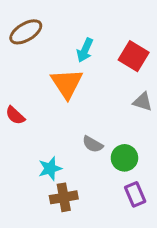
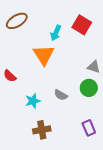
red square: (134, 56) -> (82, 25), moved
green circle: (124, 158) -> (89, 88), moved
cyan star: (50, 168) -> (33, 101), moved

